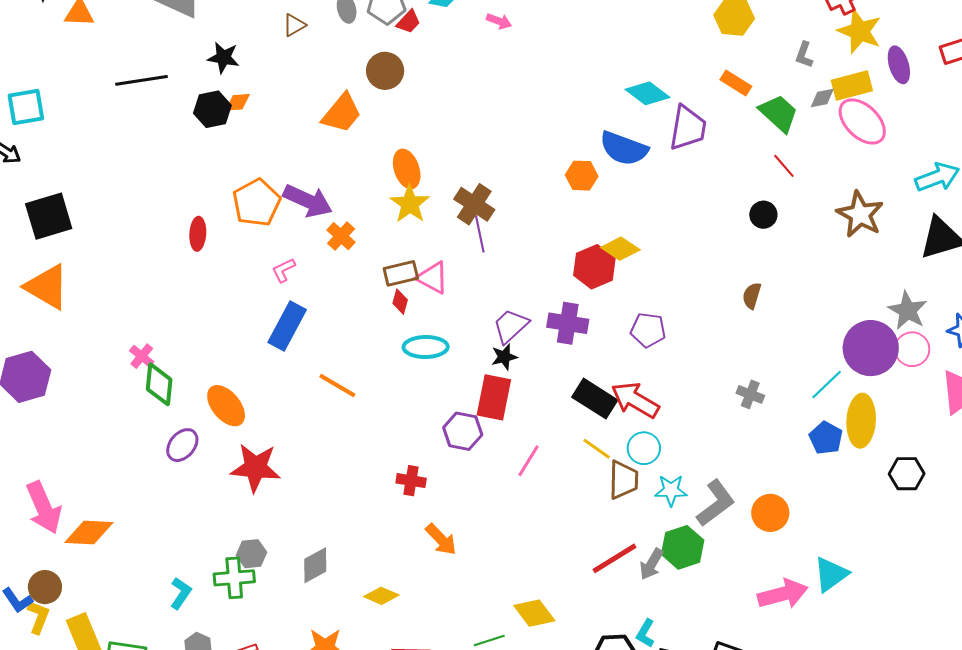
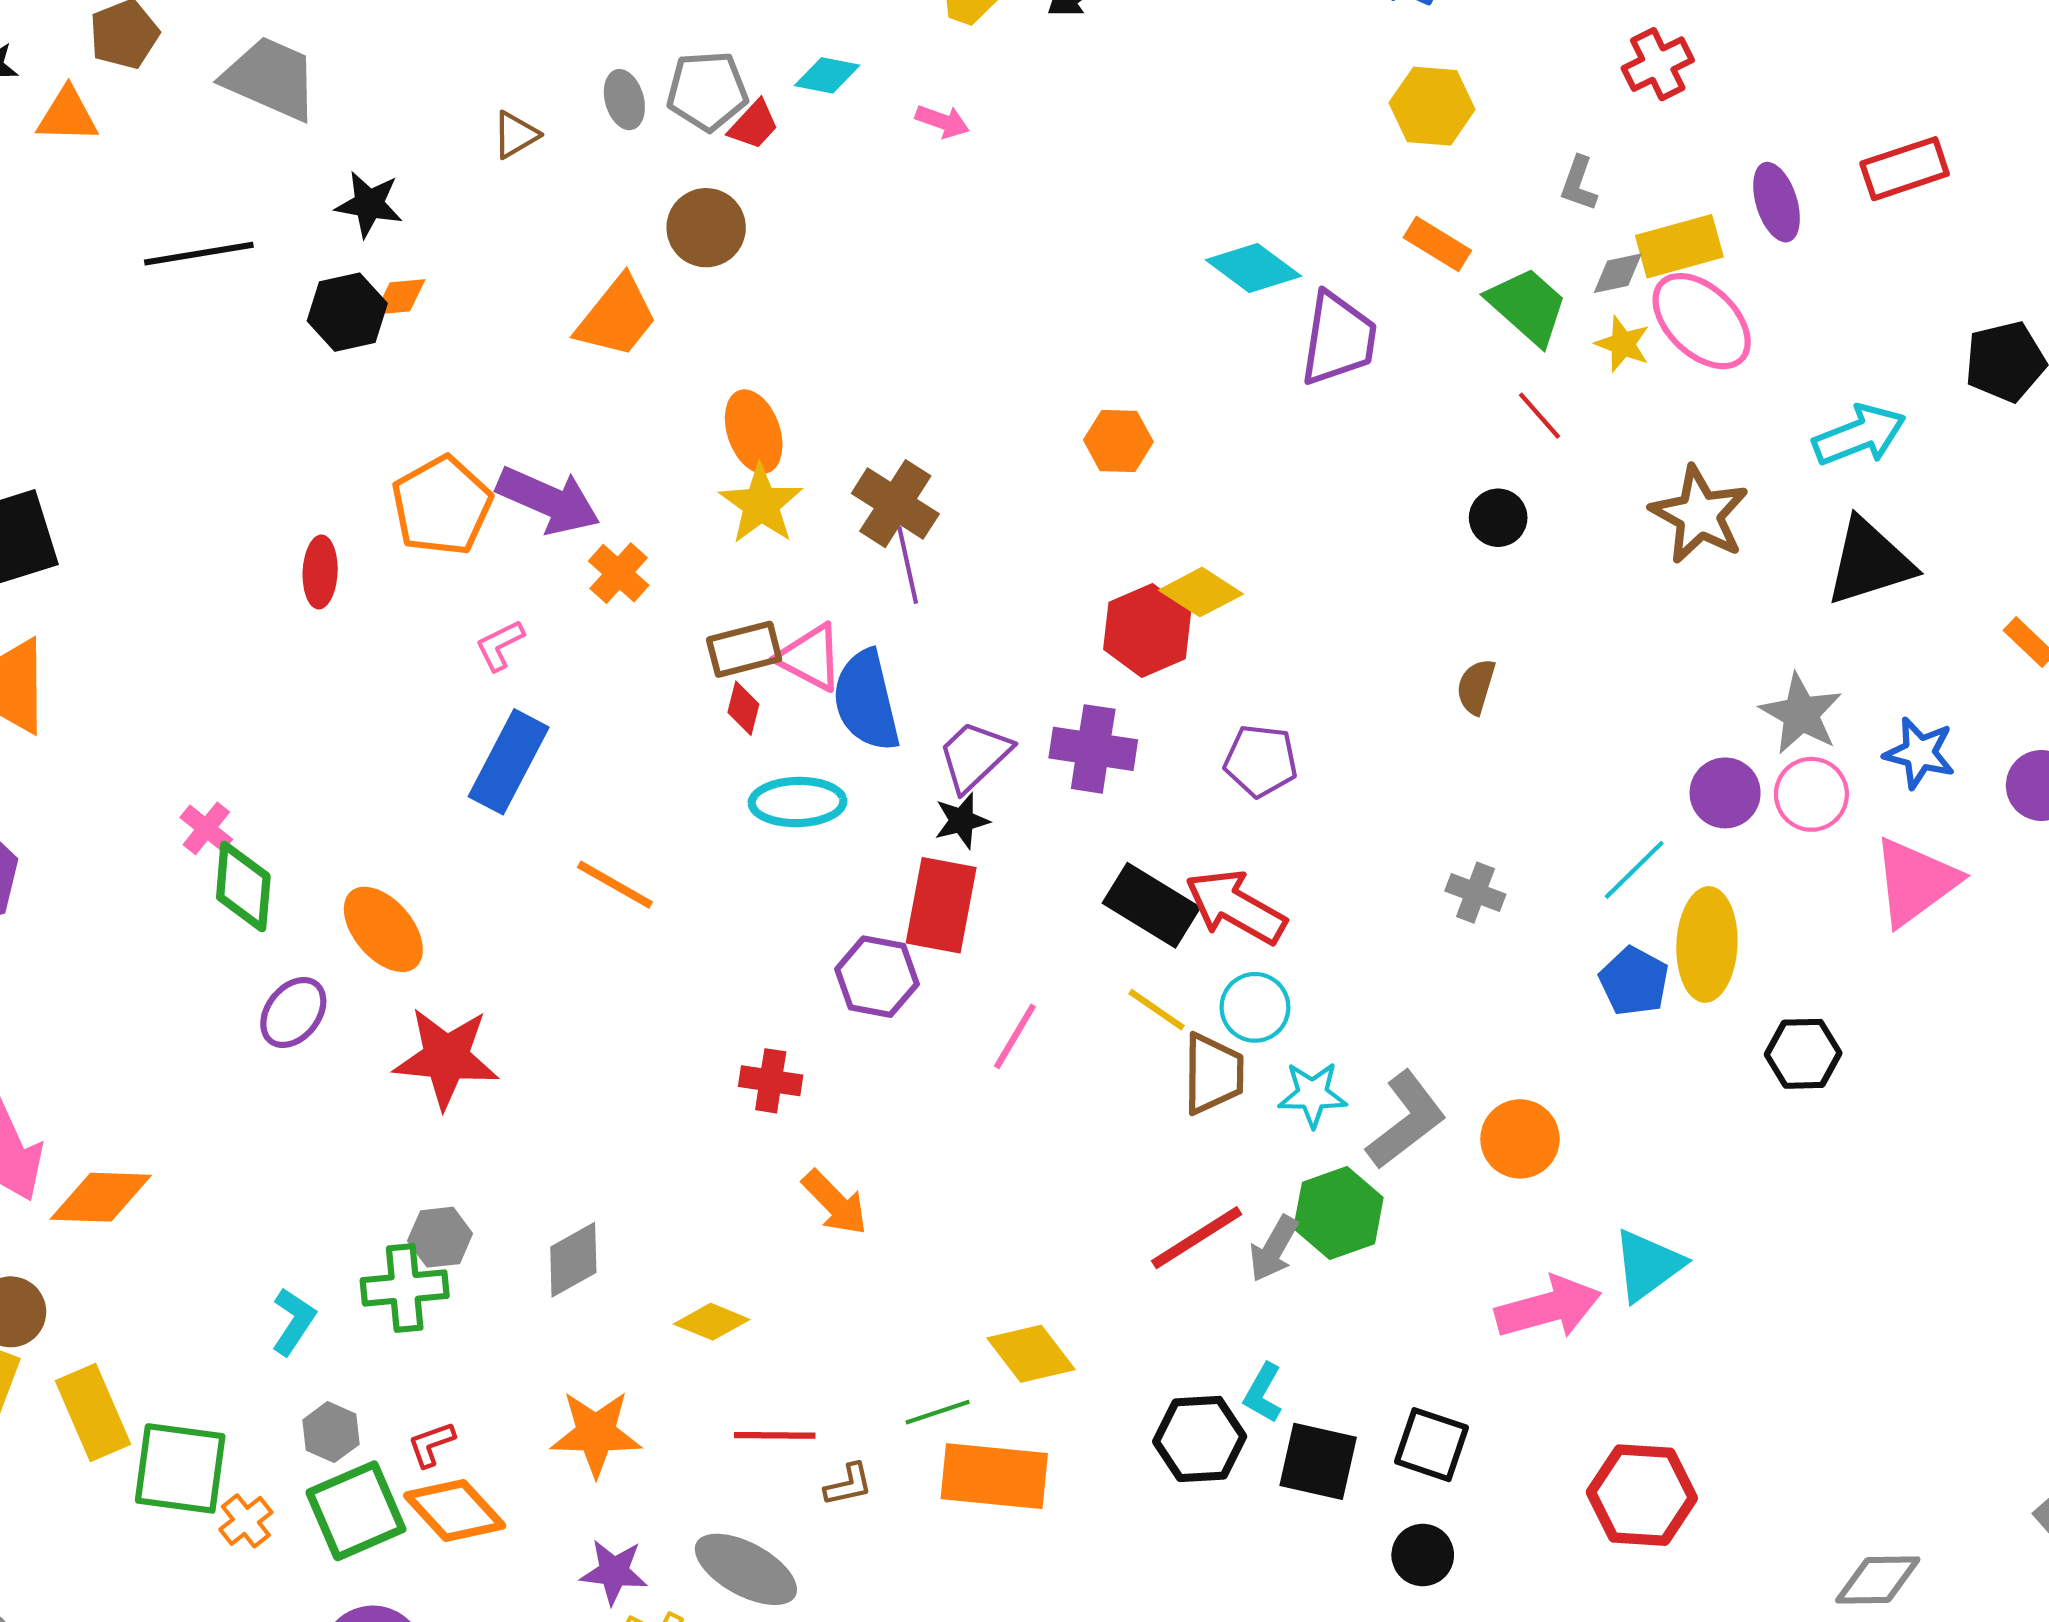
yellow star: (860, 31) -> (1623, 344), moved, size x0.6
blue semicircle: (624, 149) -> (866, 701), moved, turned 57
purple circle: (871, 348) -> (1725, 793), size x0.6

